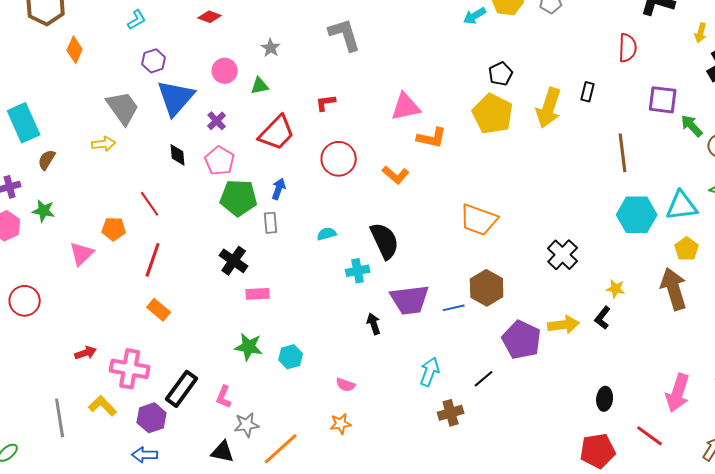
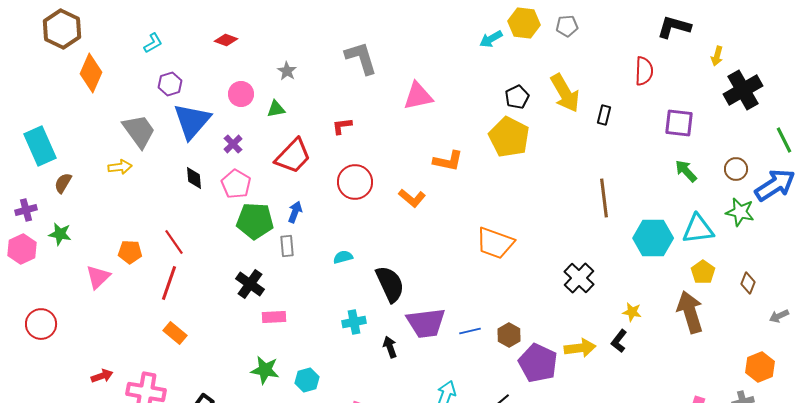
orange diamond: (75, 50) -> (91, 73), size x1.4
pink triangle: (406, 107) -> (418, 96), moved
yellow arrow: (549, 108) -> (565, 93), moved, turned -48
green arrow: (692, 126) -> (686, 171), moved
brown line: (623, 153) -> (604, 198), moved
red line: (150, 204) -> (174, 242), moved
black semicircle: (385, 241) -> (390, 284), moved
cyan cross: (358, 271) -> (354, 322), moved
brown hexagon: (487, 288) -> (509, 335), moved, size x0.7

